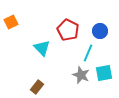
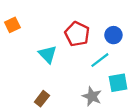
cyan line: (88, 53) -> (100, 60), turned 30
gray star: (81, 75) -> (92, 96), moved

